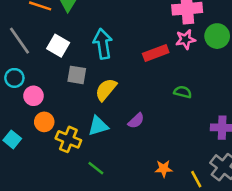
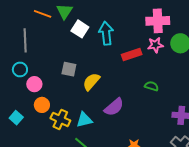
gray line: (20, 41) -> (25, 40), turned 30
cyan arrow: (103, 44) -> (106, 33), moved
white square: (58, 46) -> (80, 29), moved
purple semicircle: (136, 121) -> (114, 107), size x1.5
cyan triangle: (98, 126) -> (84, 120), moved

